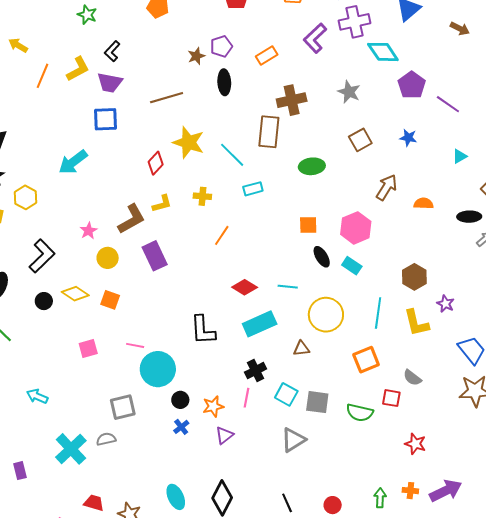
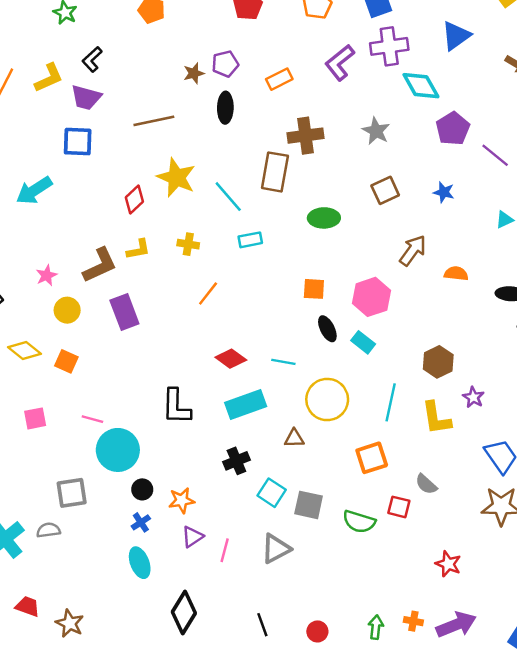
pink line: (246, 398) -> (225, 550), moved
red star: (415, 444) -> (448, 564), moved
cyan ellipse: (176, 497) -> (140, 563), moved

